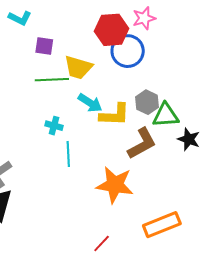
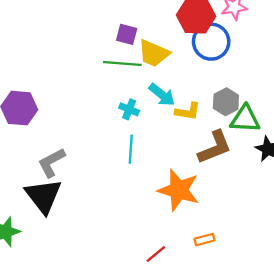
purple square: (44, 46) -> (127, 34), moved
yellow L-shape: (115, 115) -> (188, 111), size x0.7
cyan cross: (54, 126) -> (129, 109), moved
orange rectangle: (162, 225) -> (205, 240), moved, size x0.5

